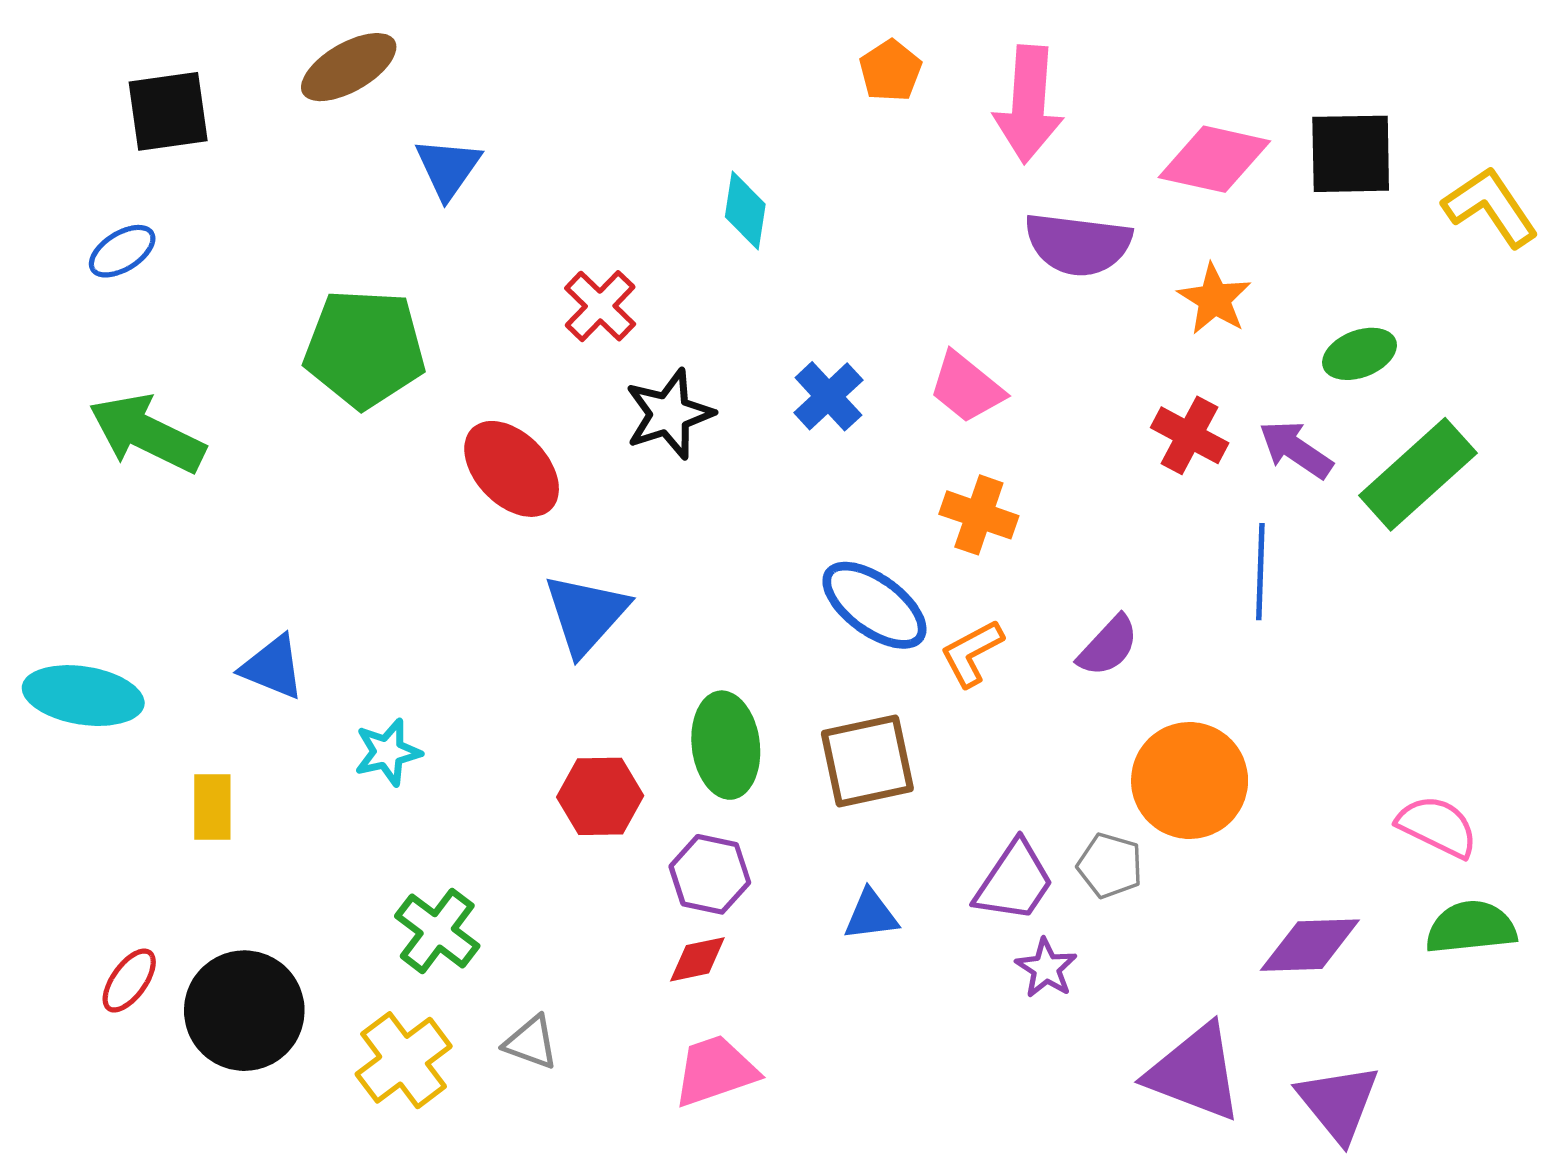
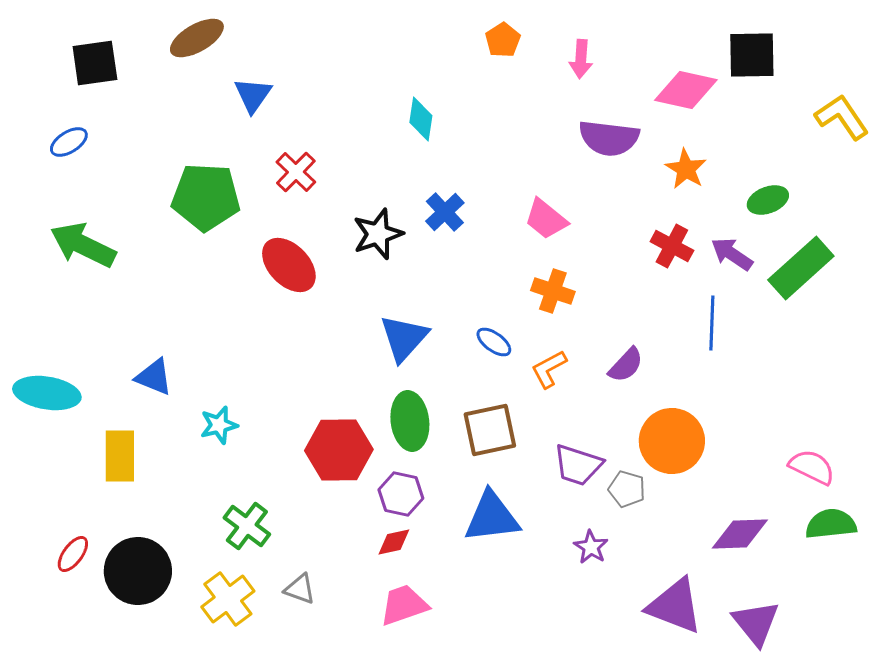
pink arrow: (1028, 104) -> (581, 59), size x0.6
black square: (1351, 154) -> (752, 55), moved
red cross: (600, 306) -> (296, 172), moved
blue cross: (828, 396) -> (445, 212), moved
blue ellipse: (874, 605) -> (494, 342), size x0.6
blue triangle: (586, 614) -> (404, 338), moved
red hexagon: (600, 796) -> (339, 450), size x1.4
yellow rectangle: (212, 807) -> (120, 456), size x1.4
purple trapezoid: (1014, 881) -> (578, 465), moved, turned 74
blue triangle: (871, 915) -> (492, 517), size x1.8

